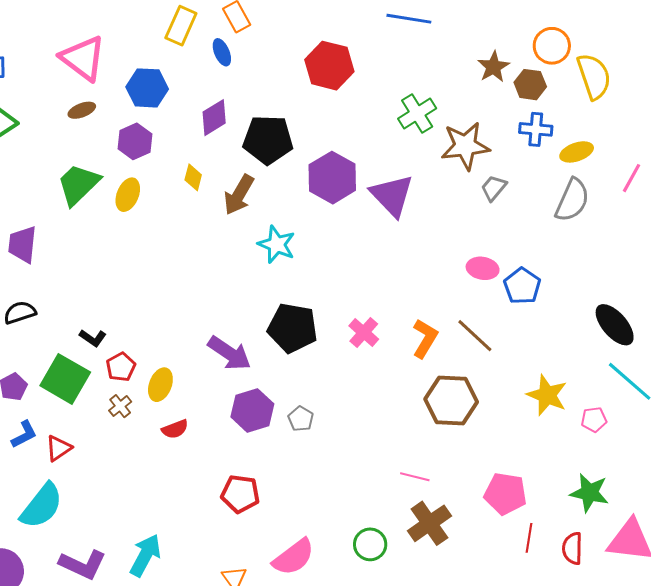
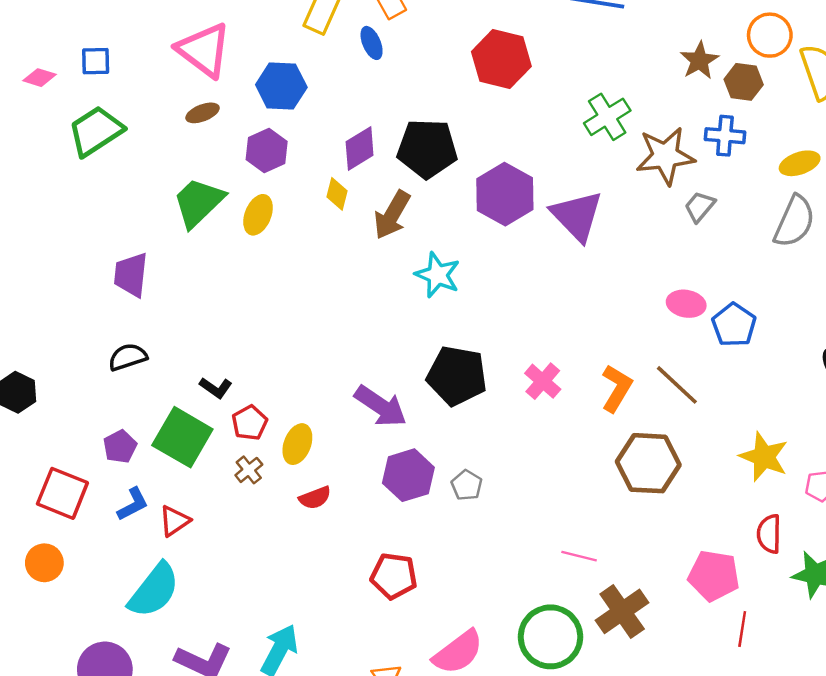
purple diamond: (214, 118) -> (360, 148), moved
blue cross: (536, 129) -> (725, 136), moved
pink line: (415, 477) -> (579, 556), moved
green circle: (370, 544) -> (550, 637), size x1.6
red semicircle: (572, 548) -> (769, 534), moved

